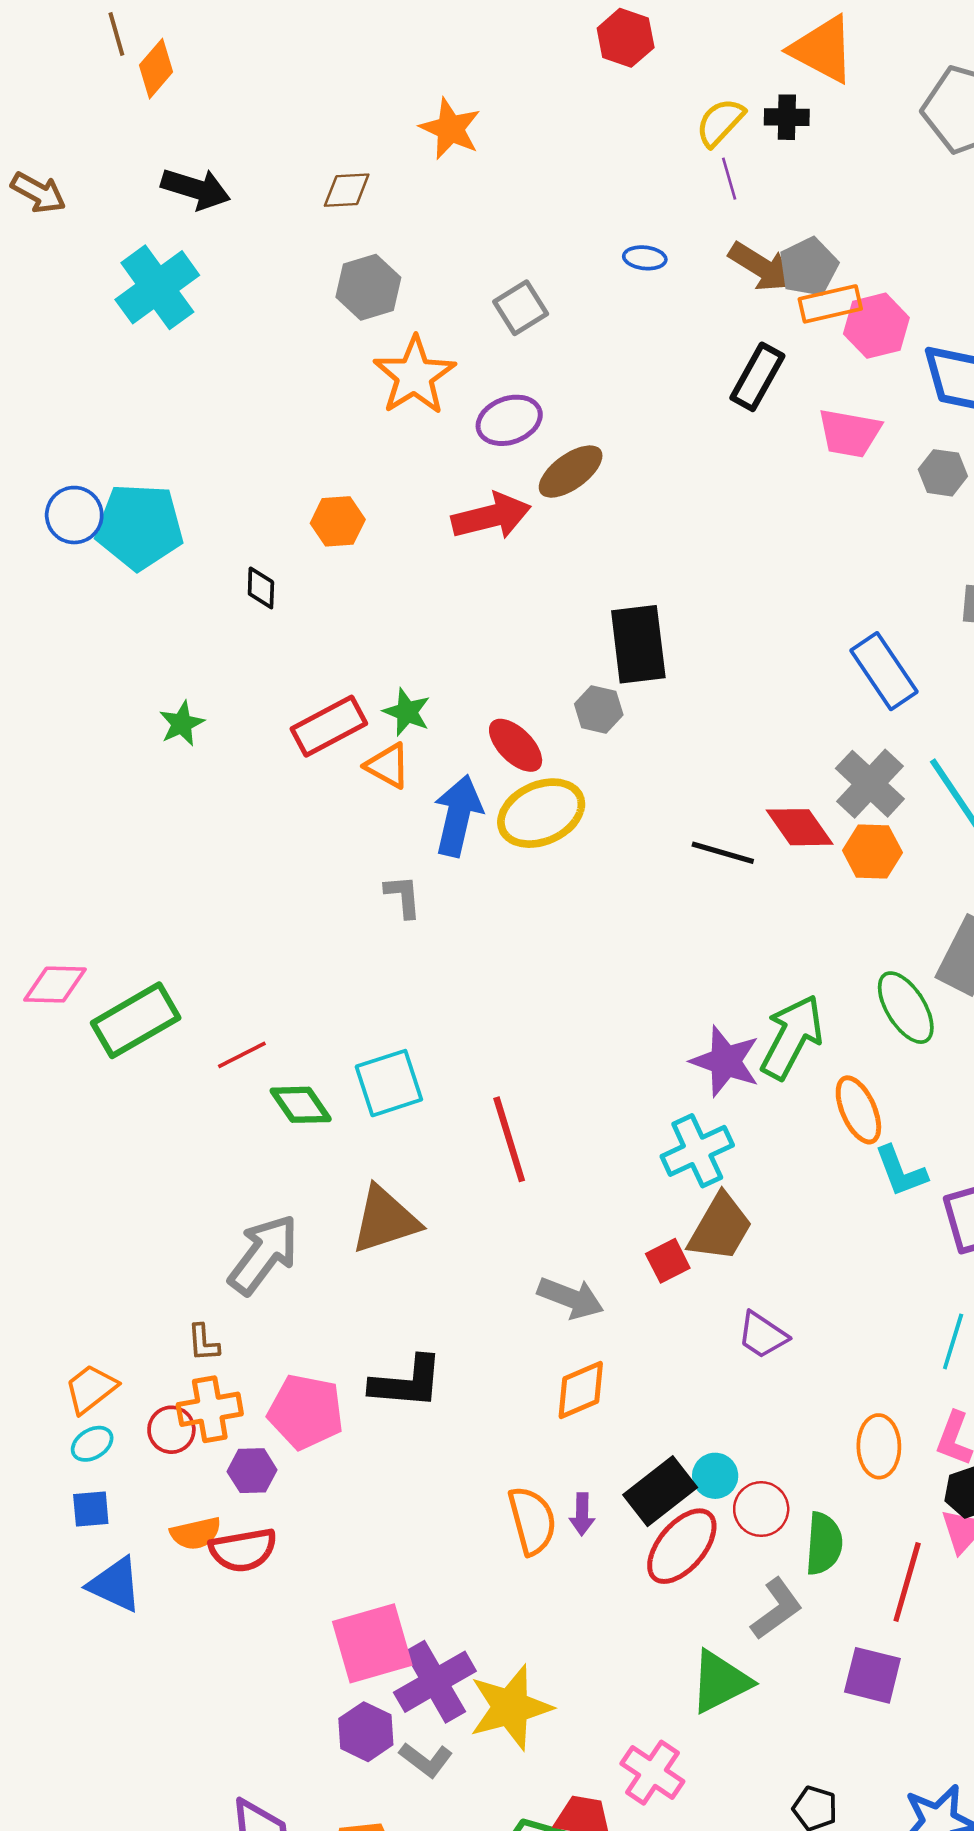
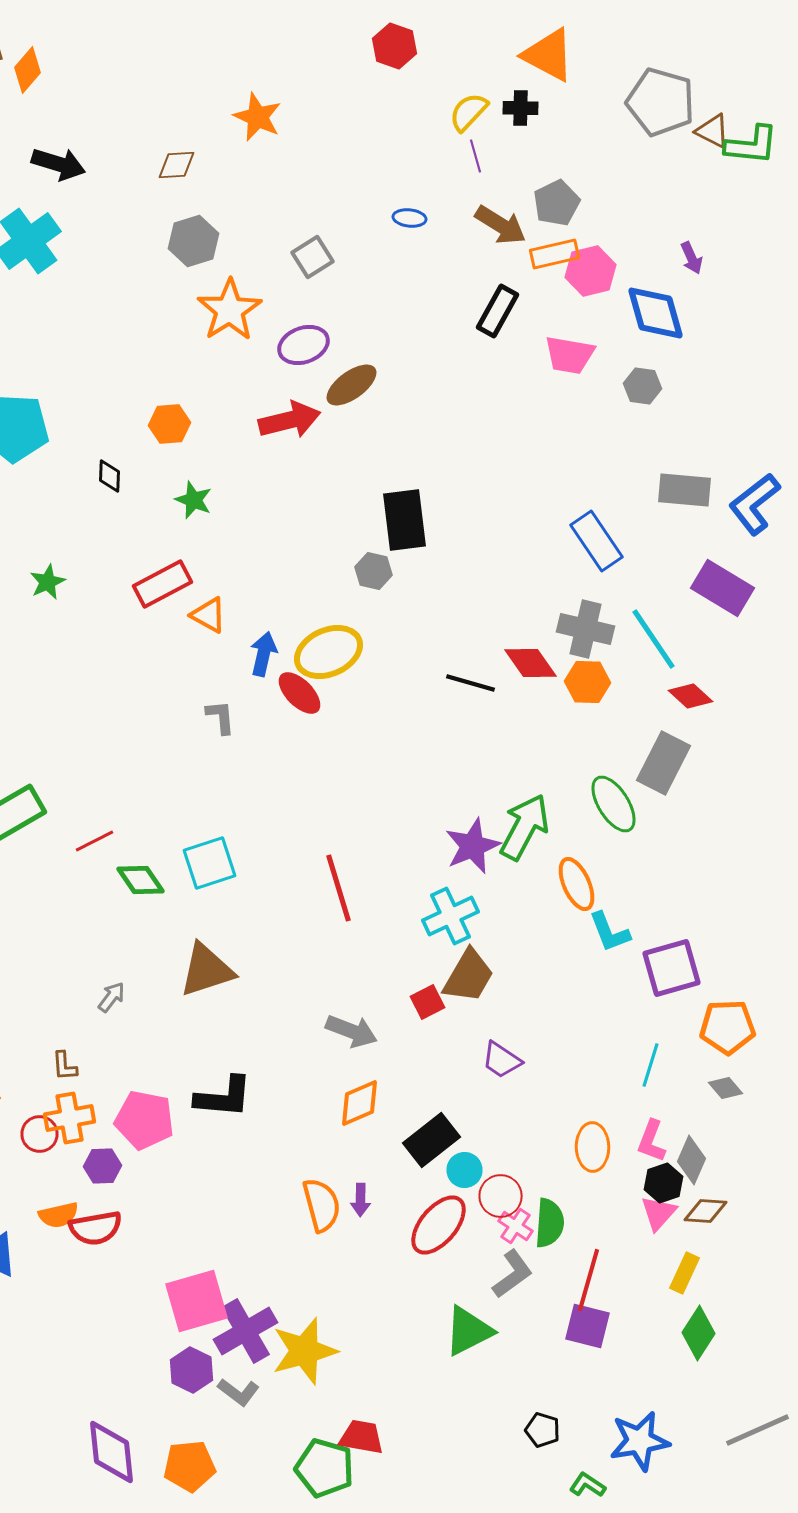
gray pentagon: (809, 267) -> (556, 203), moved
green star: (407, 712) -> (194, 500), moved
red ellipse: (516, 745) -> (300, 693), moved
gray cross: (870, 784) -> (586, 629), turned -30
blue arrow: (458, 816) -> (264, 654), size x0.7
purple star: (725, 1061) -> (472, 846), turned 30
red line: (509, 1139) -> (338, 888), moved
gray arrow: (264, 1254) -> (112, 997), size x0.5
black rectangle: (660, 1491) -> (432, 1140), moved
red line: (907, 1582) -> (588, 1280), moved
pink cross: (652, 1773) -> (516, 1226), moved, size x0.7

